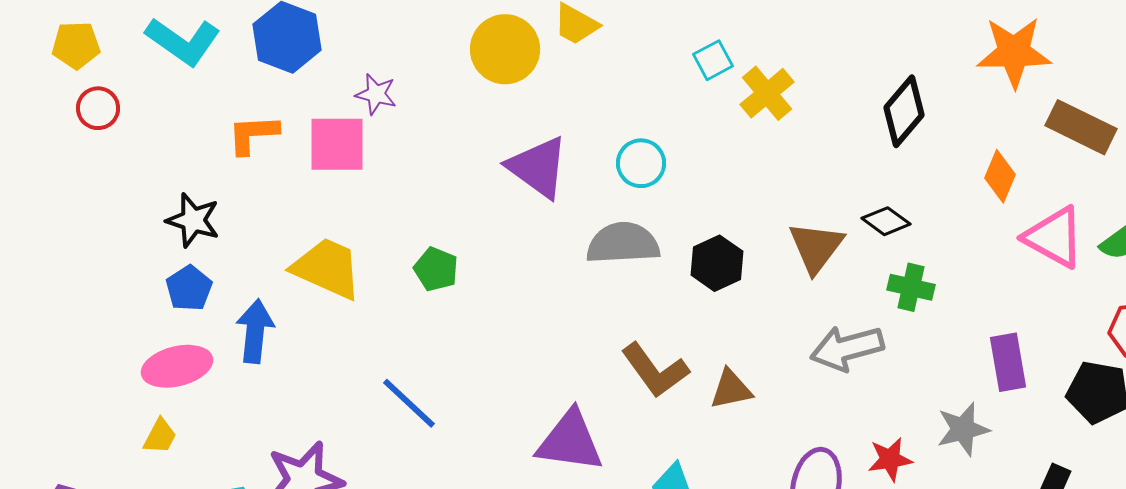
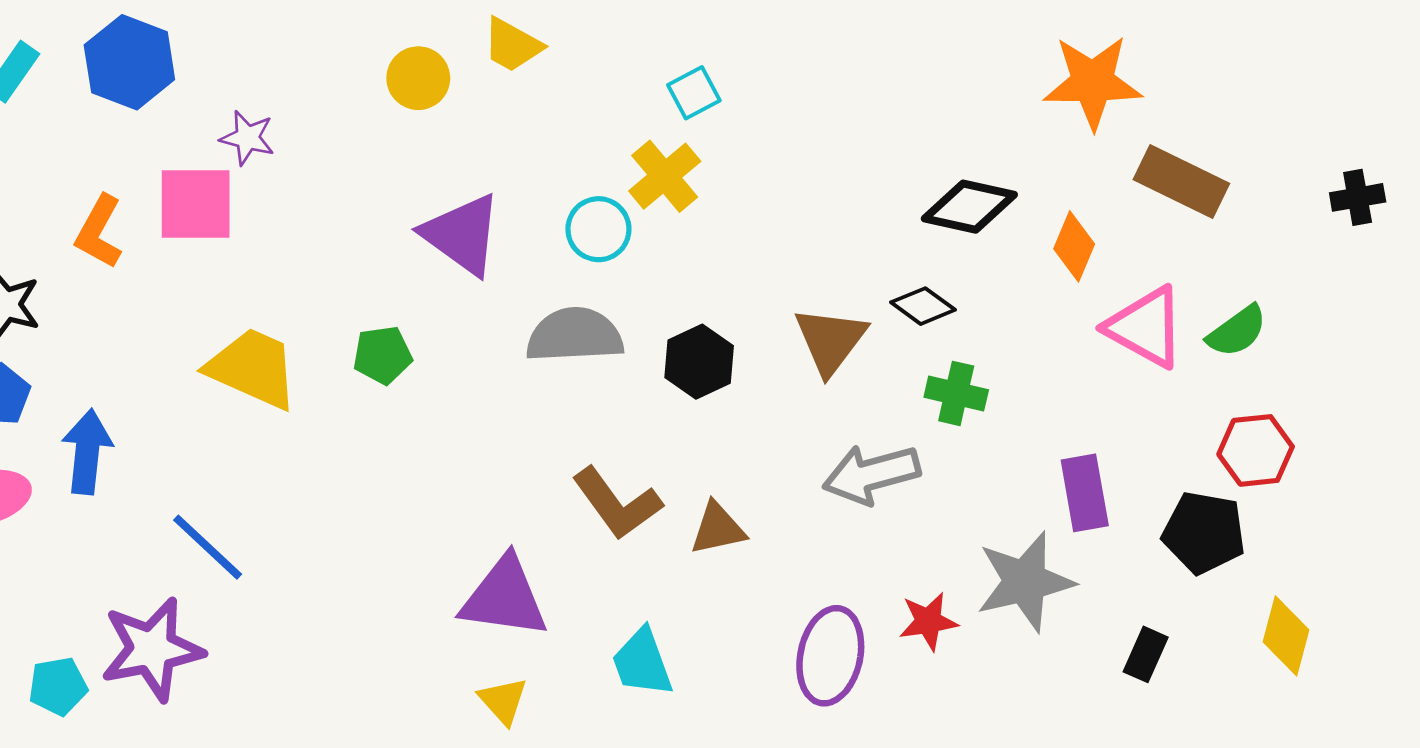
yellow circle: (505, 49) -> (418, 78), size x0.7
yellow cross: (767, 93) -> (665, 176), moved
black diamond: (904, 111) -> (969, 207), moved, turned 62
orange L-shape: (253, 134) -> (99, 232), moved, turned -58
yellow trapezoid: (327, 268) -> (253, 368), moved
green pentagon: (436, 269) -> (383, 355), moved, turned -30
blue line: (409, 403) -> (208, 547), moved
gray star: (963, 429) -> (1025, 582), size x1.4

